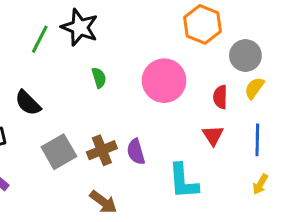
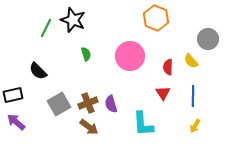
gray circle: (245, 55) -> (208, 39), moved
yellow semicircle: (254, 88) -> (191, 61), turned -77
brown arrow: (103, 202) -> (89, 127), moved

